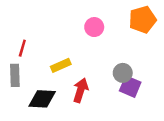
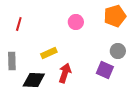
red line: (22, 48) -> (19, 24), moved
gray circle: (123, 73) -> (118, 51), moved

